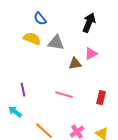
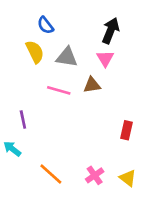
yellow semicircle: (32, 39) -> (35, 52), turned 42
pink triangle: (91, 54) -> (105, 58), moved, turned -32
pink line: (64, 95) -> (59, 90), moved

